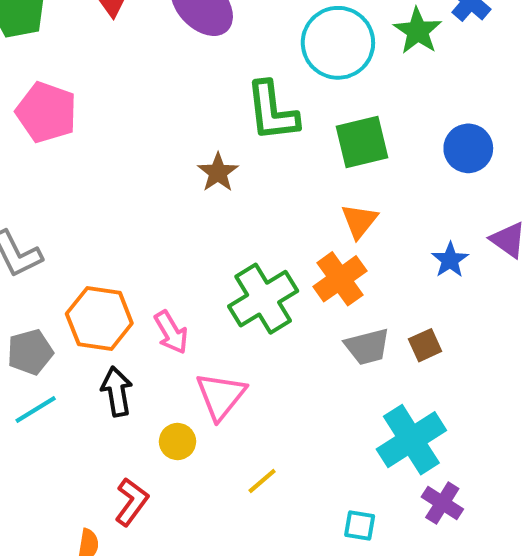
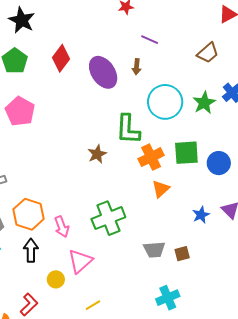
green square: (362, 142) -> (186, 153), moved
orange cross: (340, 279) -> (151, 157), moved
cyan cross: (411, 440) -> (168, 298), size x0.7

